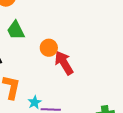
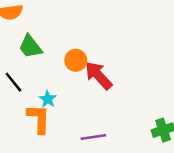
cyan star: (35, 102) -> (48, 99), moved

